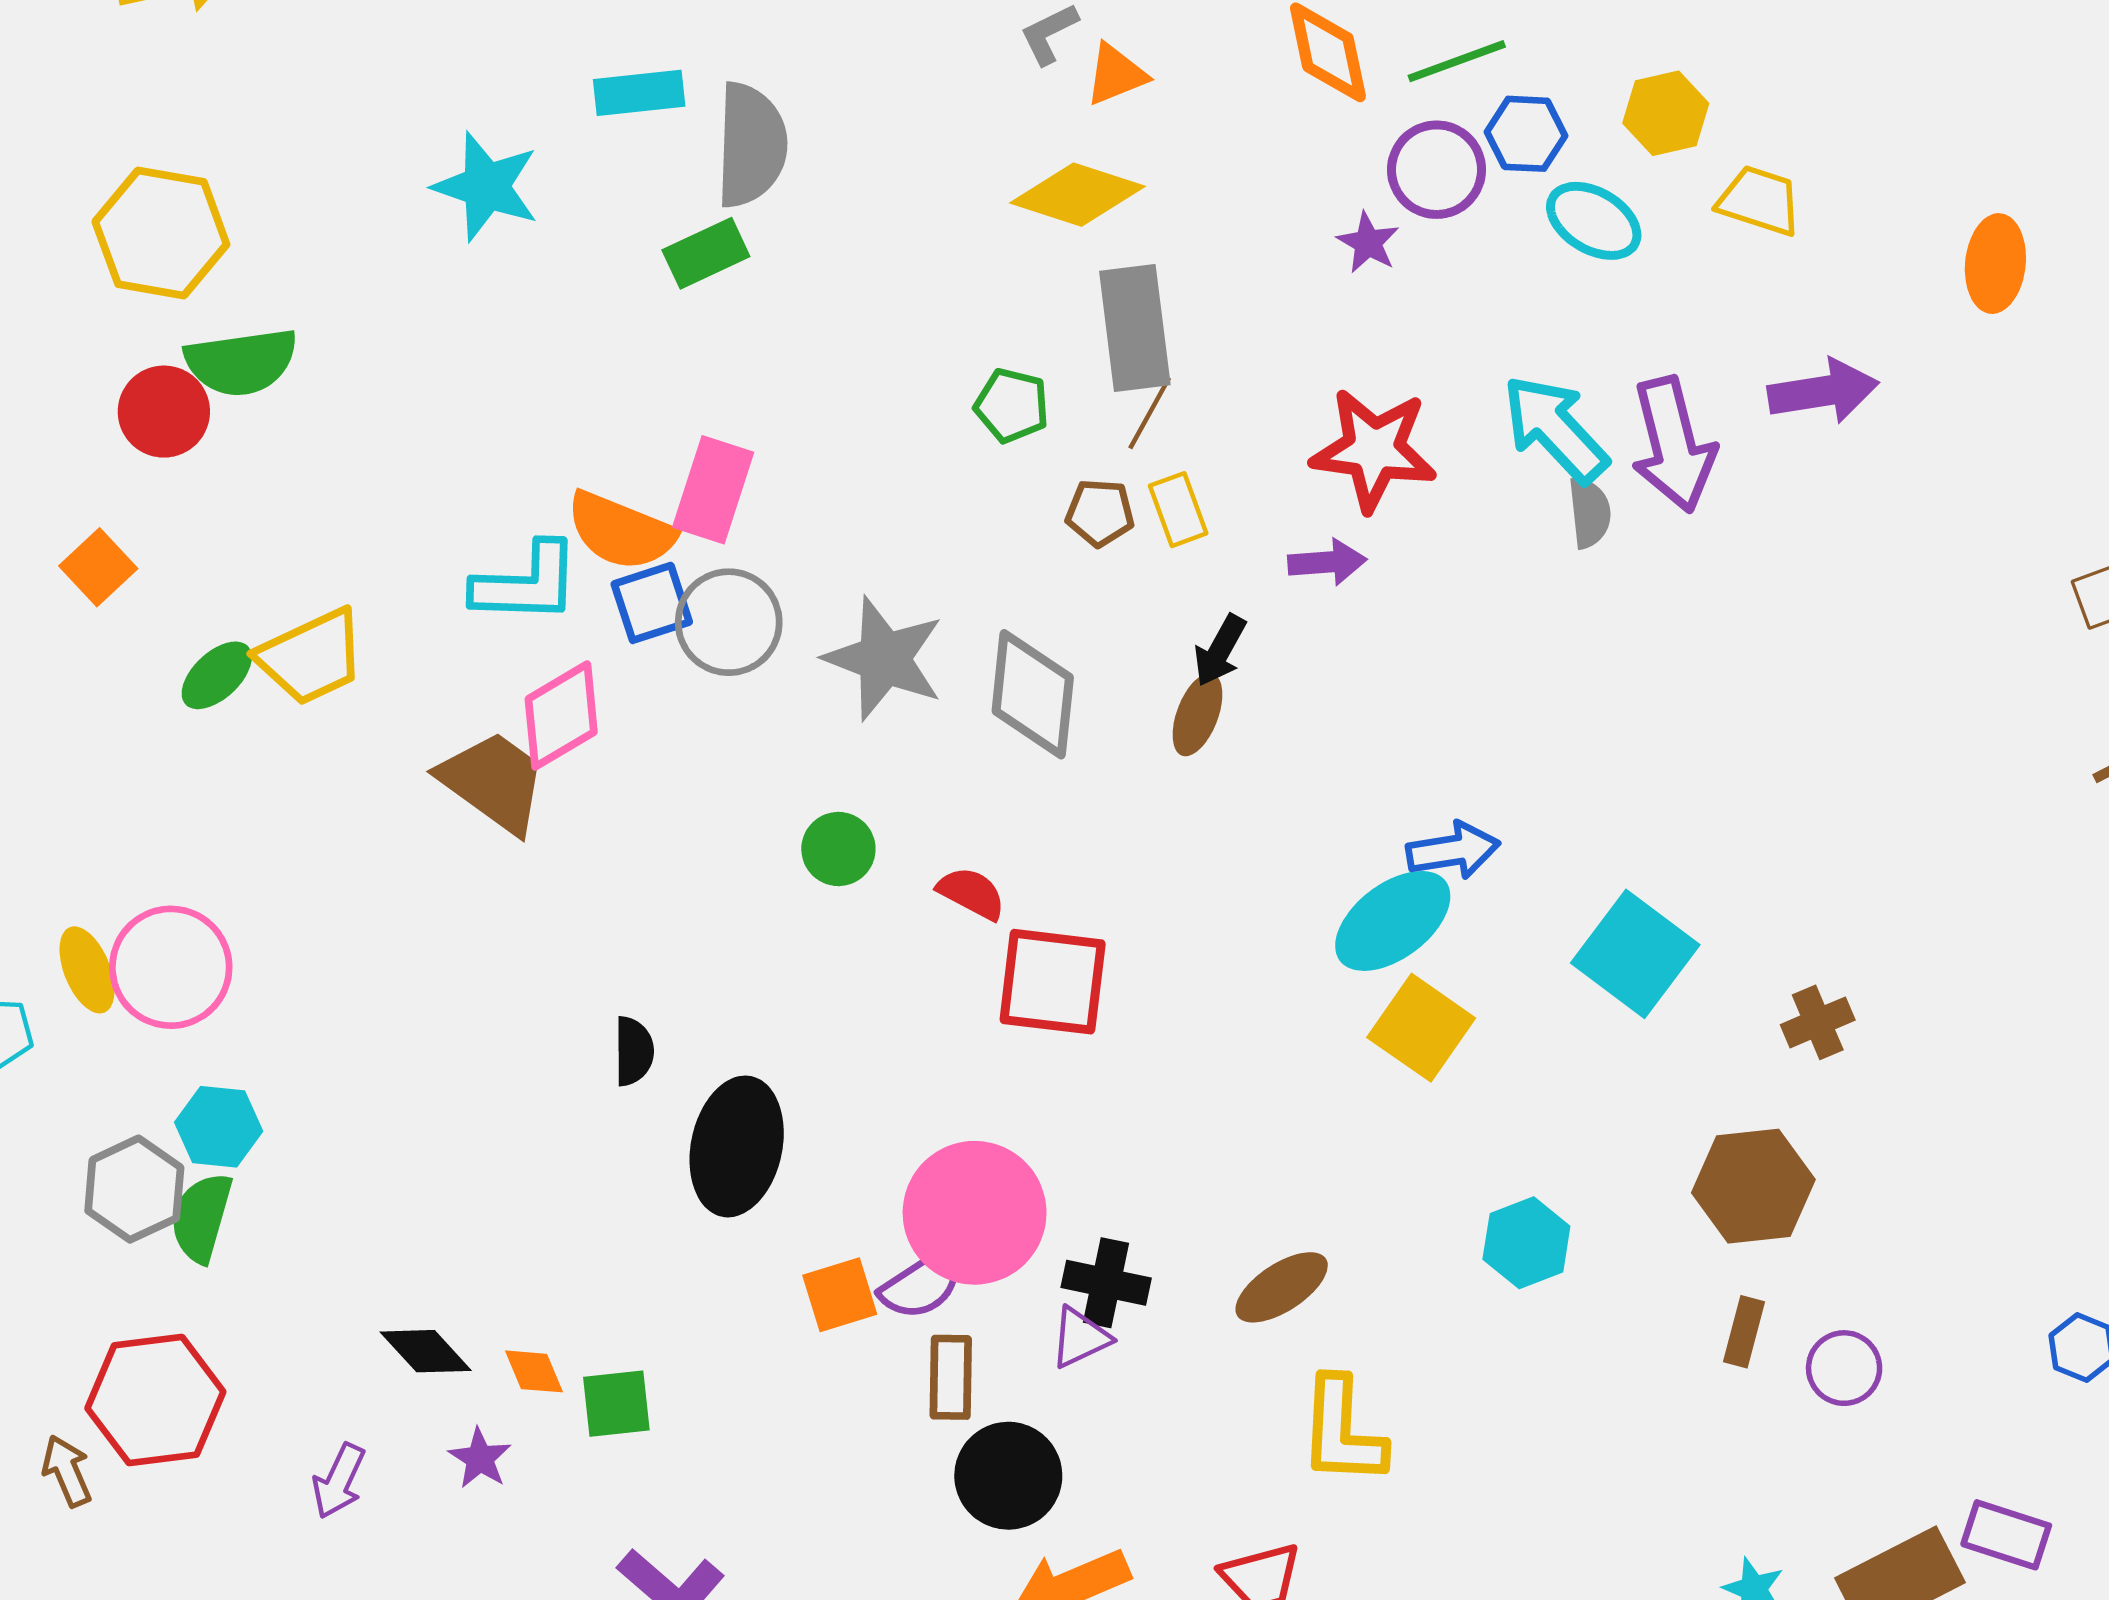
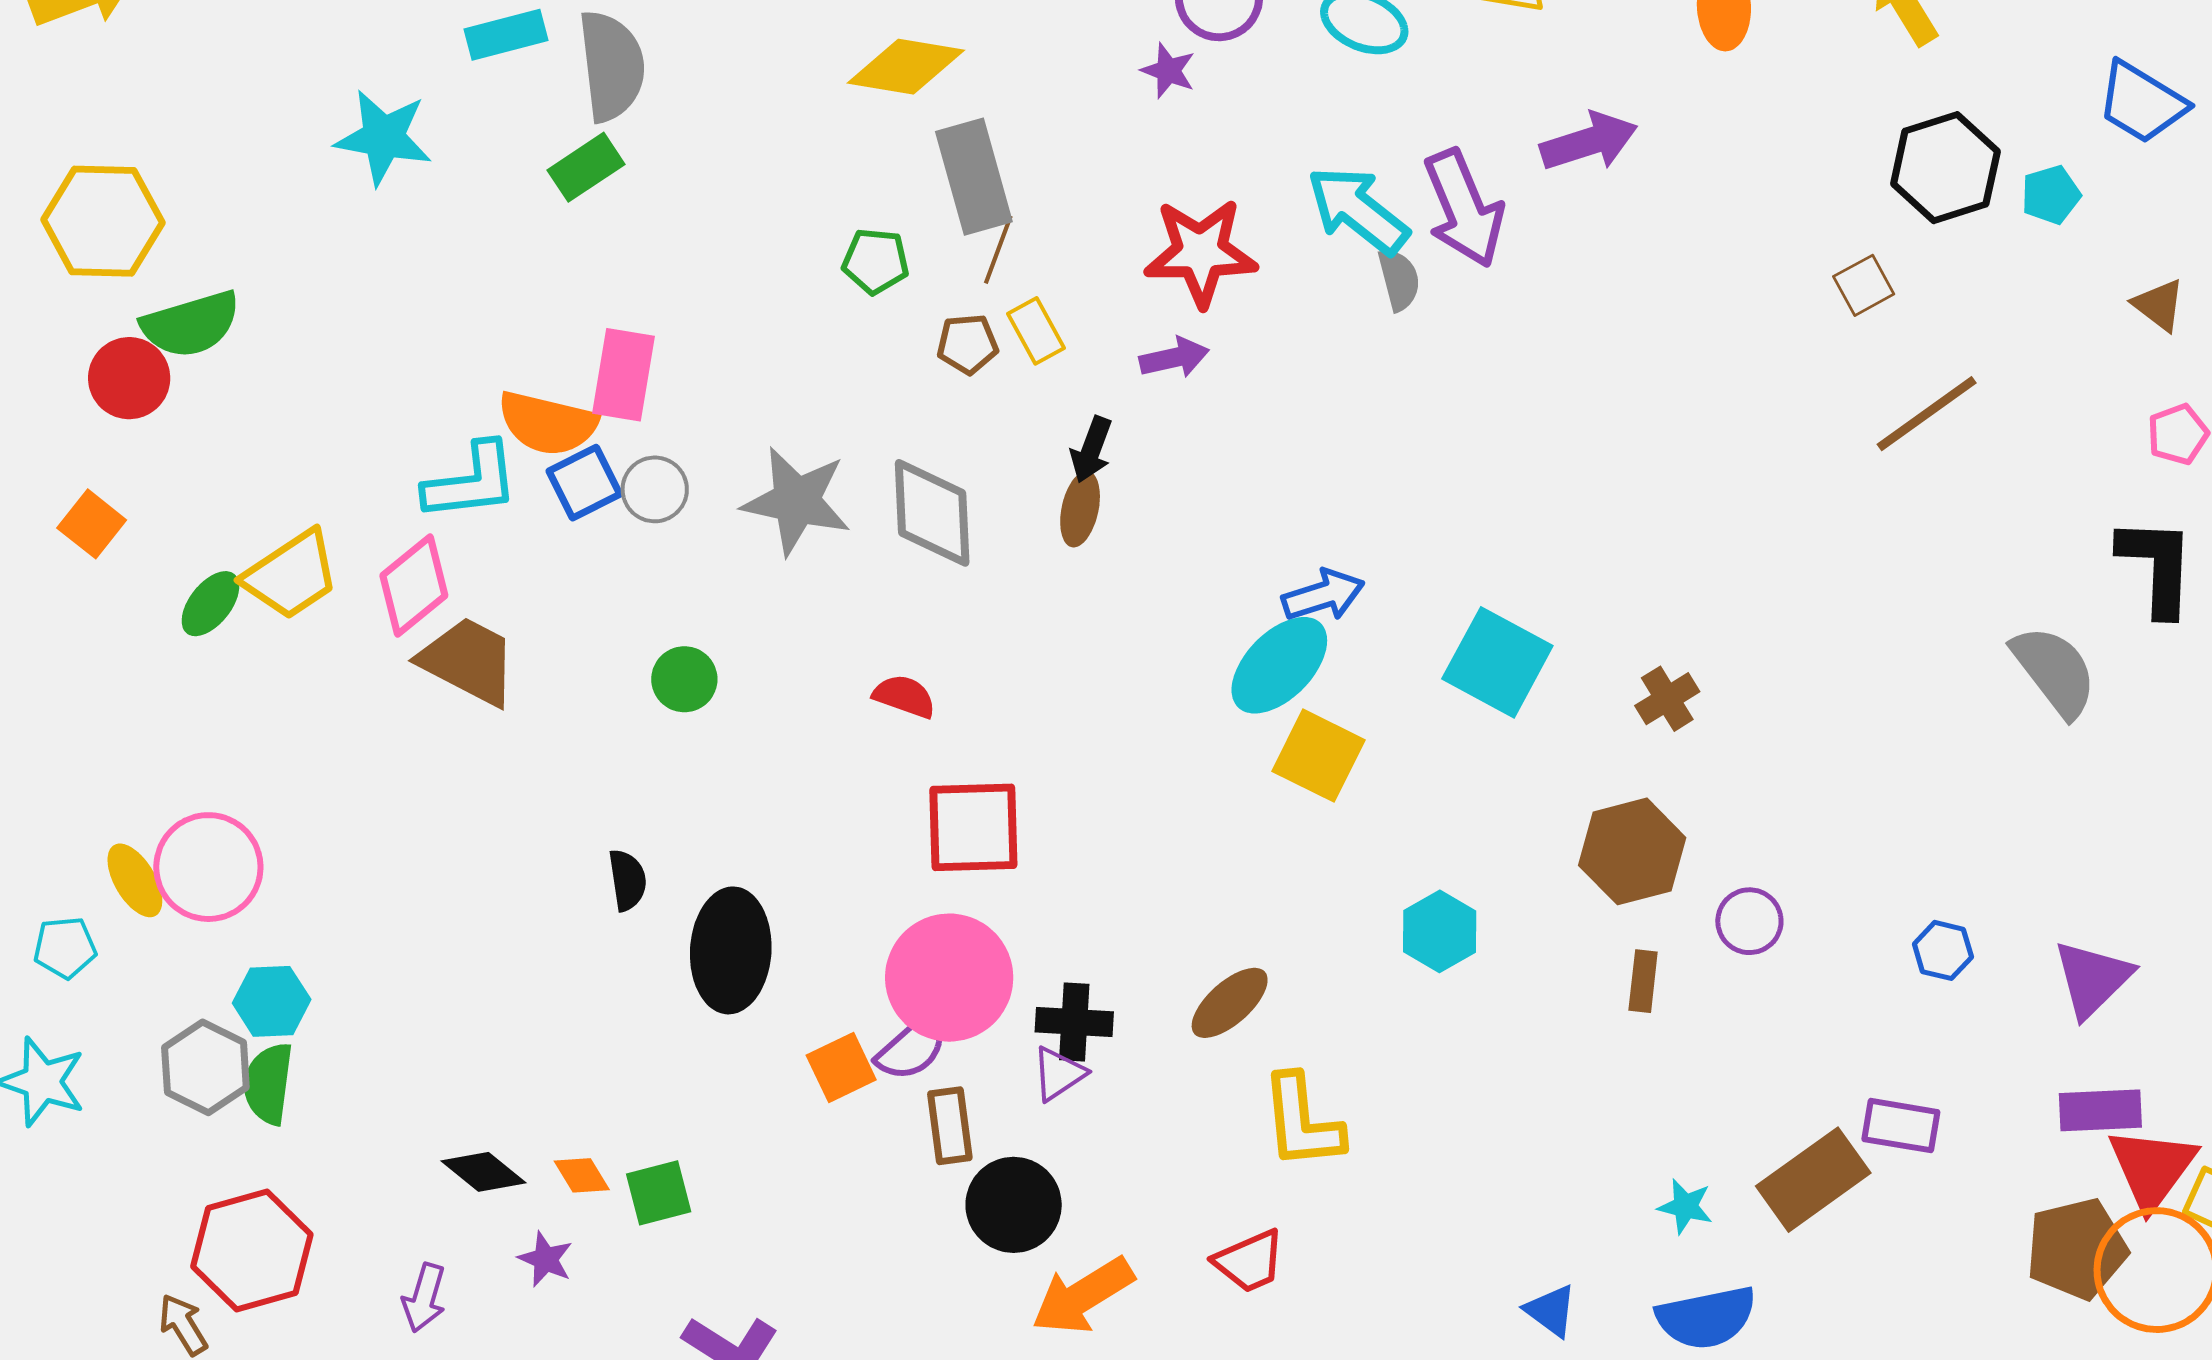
gray circle: (729, 622) -> (655, 489), size x0.7
pink diamond: (561, 715) -> (414, 585), moved
green circle: (838, 849) -> (684, 679), moved
red square: (1053, 982) -> (973, 827), moved
purple circle: (1844, 1368) -> (1749, 921), moved

